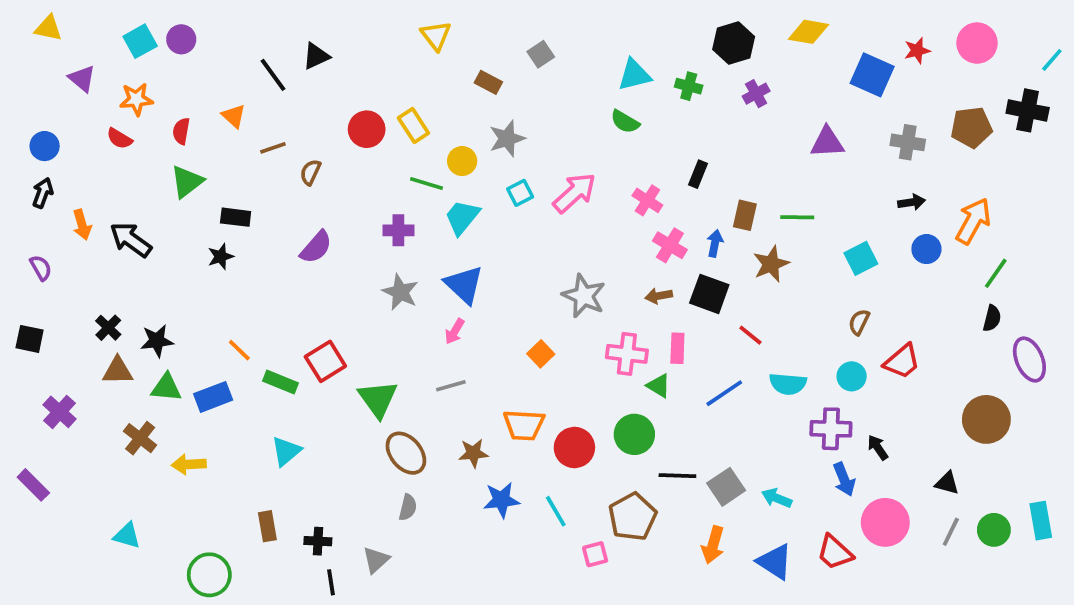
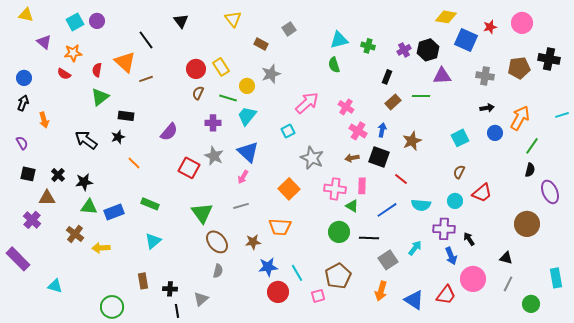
yellow diamond: (808, 32) -> (446, 17), moved
black hexagon: (734, 43) -> (428, 50), moved
black triangle: (316, 56) -> (181, 21), moved, turned -42
cyan line: (1052, 60) -> (562, 115), moved, turned 32
orange triangle: (234, 116) -> (125, 62), size x1.6
green semicircle: (625, 122) -> (334, 65), turned 42
brown semicircle: (310, 172) -> (198, 93), moved
black rectangle: (698, 174) -> (387, 77), moved
cyan square: (520, 193) -> (288, 131), moved
brown rectangle: (745, 215) -> (393, 102), moved, turned 35
green line: (797, 217) -> (421, 96), moved
black arrow: (131, 240) -> (86, 140), moved
black square: (30, 339) -> (28, 174), moved
orange line: (239, 350) -> (134, 163), moved
orange square: (541, 354) -> (289, 189), size x1.5
red square: (325, 361) -> (189, 168), moved, turned -30
brown triangle: (118, 371) -> (47, 198), moved
red circle: (574, 447) -> (278, 292), moved
black line: (677, 476) -> (369, 238), moved
purple rectangle: (33, 485) -> (18, 259), size x1.4
cyan arrow: (777, 498) -> (415, 248), moved, turned 105
green circle: (994, 530) -> (531, 304), moved
cyan triangle: (127, 536) -> (55, 286), moved
red trapezoid: (835, 552) -> (446, 295), turned -95

